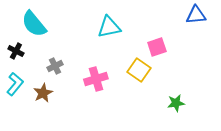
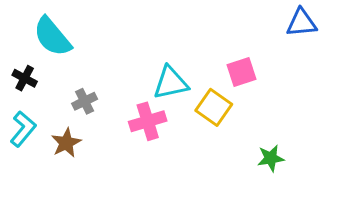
cyan triangle: (109, 27) -> (171, 83), moved

